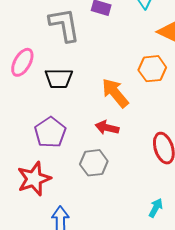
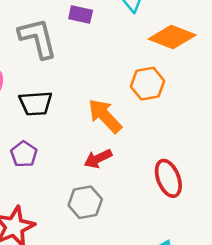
red arrow: (107, 128) -> (98, 159), turned -35
purple pentagon: (50, 132) -> (24, 154), moved, size x0.7

